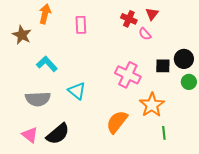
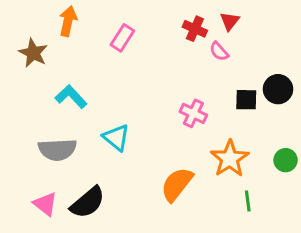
pink rectangle: (81, 25) -> (122, 38), turned 36
pink cross: (128, 75) -> (193, 113), size x0.7
green circle: (189, 82) -> (286, 160), moved

